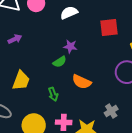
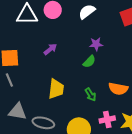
purple arrow: (15, 39) -> (50, 49), moved
orange semicircle: (82, 82) -> (118, 89), moved

